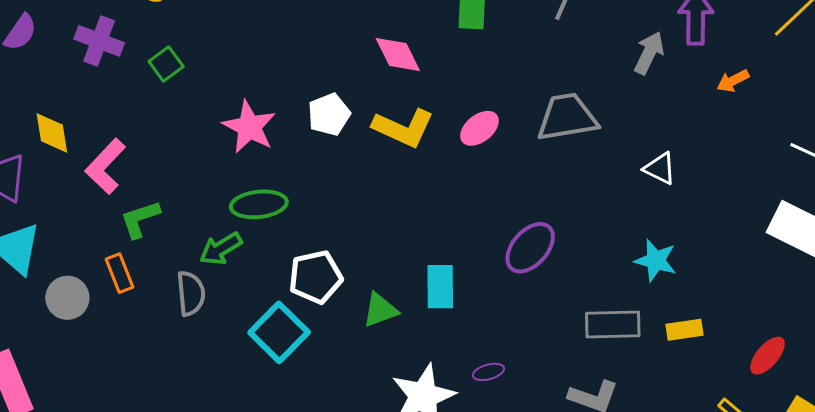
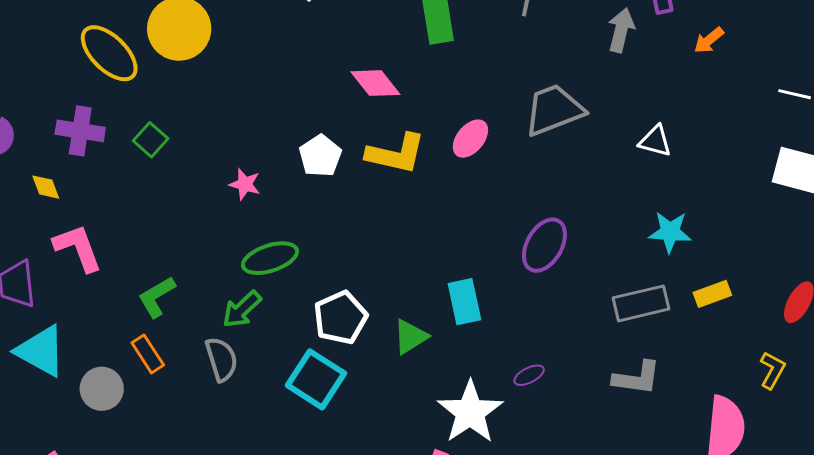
pink star: (249, 127) -> (245, 184), size x0.6
yellow diamond: (52, 133) -> (46, 187), moved, size x0.7
pink L-shape: (105, 166) -> (78, 248), moved, turned 128

